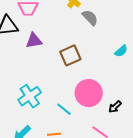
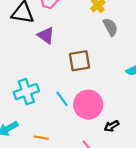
purple triangle: (34, 41) -> (46, 35), turned 30
cyan line: (64, 109) -> (62, 99), moved

